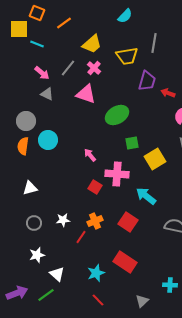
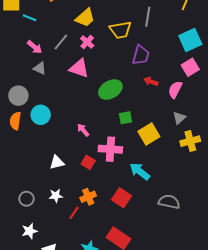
red arrow: (168, 93) -> (151, 81), moved
white triangle: (30, 188) -> (57, 162), moved

